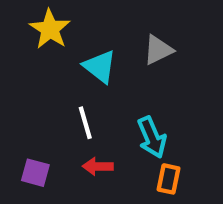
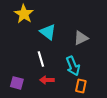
gray triangle: (158, 50) -> (81, 38), moved

